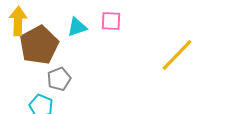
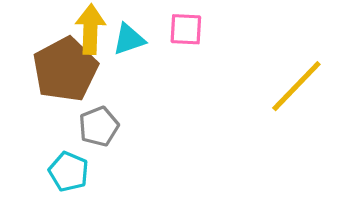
yellow arrow: (18, 21) -> (90, 29), moved

